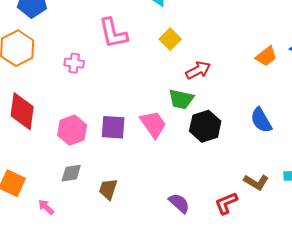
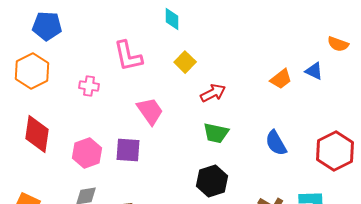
green trapezoid: (181, 99) -> (216, 133), moved
pink trapezoid: (153, 124) -> (150, 111), moved
black hexagon: (205, 126) -> (212, 181), moved

